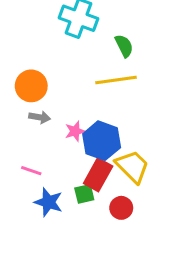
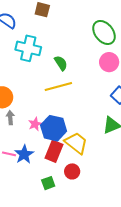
gray arrow: (40, 117) -> (10, 118), turned -96
green square: (84, 194) -> (48, 183), moved
blue star: (49, 202) -> (24, 154), moved, turned 30

